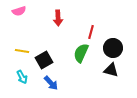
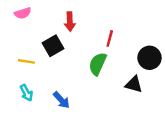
black circle: (113, 48) -> (150, 58), moved
black square: (44, 60) -> (53, 46), moved

